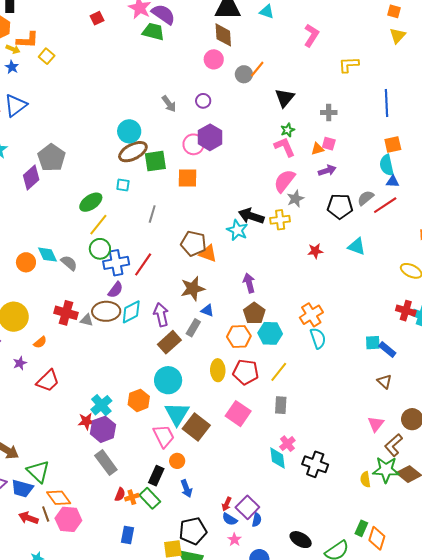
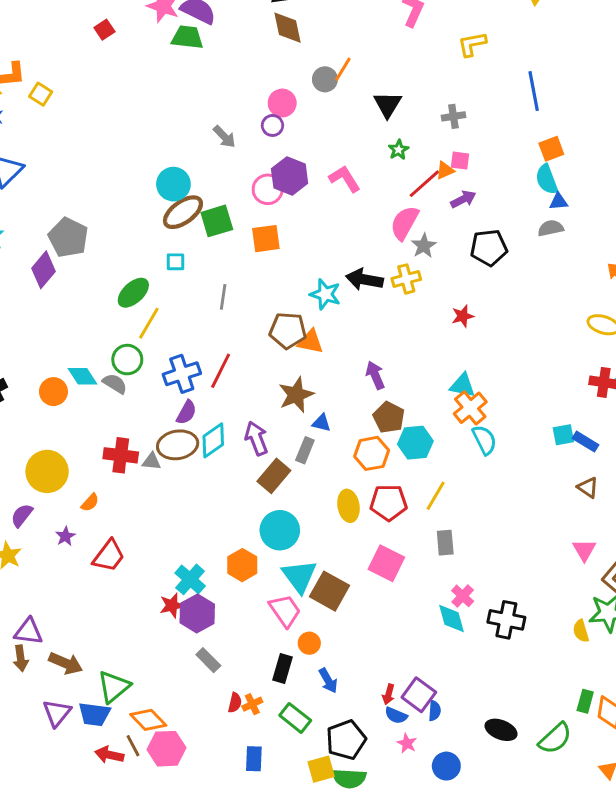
pink circle: (214, 59) -> (282, 103), moved
pink L-shape: (285, 147) -> (345, 179), moved
gray semicircle: (366, 198) -> (551, 228), moved, turned 36
red line: (385, 205) -> (424, 184), moved
cyan star: (237, 230) -> (325, 294), moved
cyan triangle: (357, 246) -> (463, 385), moved
green circle: (100, 249) -> (127, 360), moved
gray rectangle: (106, 463) -> (208, 660), size x0.7
green triangle: (38, 471) -> (114, 687), turned 45
green rectangle: (150, 498) -> (295, 718), moved

